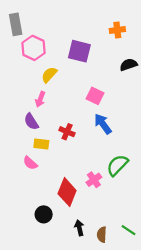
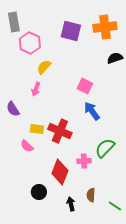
orange cross: (117, 30) -> (105, 27), size x1.6
purple square: (79, 51) -> (71, 31), moved
purple semicircle: (31, 122) -> (13, 109), moved
red cross: (67, 132) -> (60, 131), moved, size x1.6
pink cross: (94, 180) -> (84, 161), turned 32
brown semicircle: (102, 235) -> (91, 195), moved

